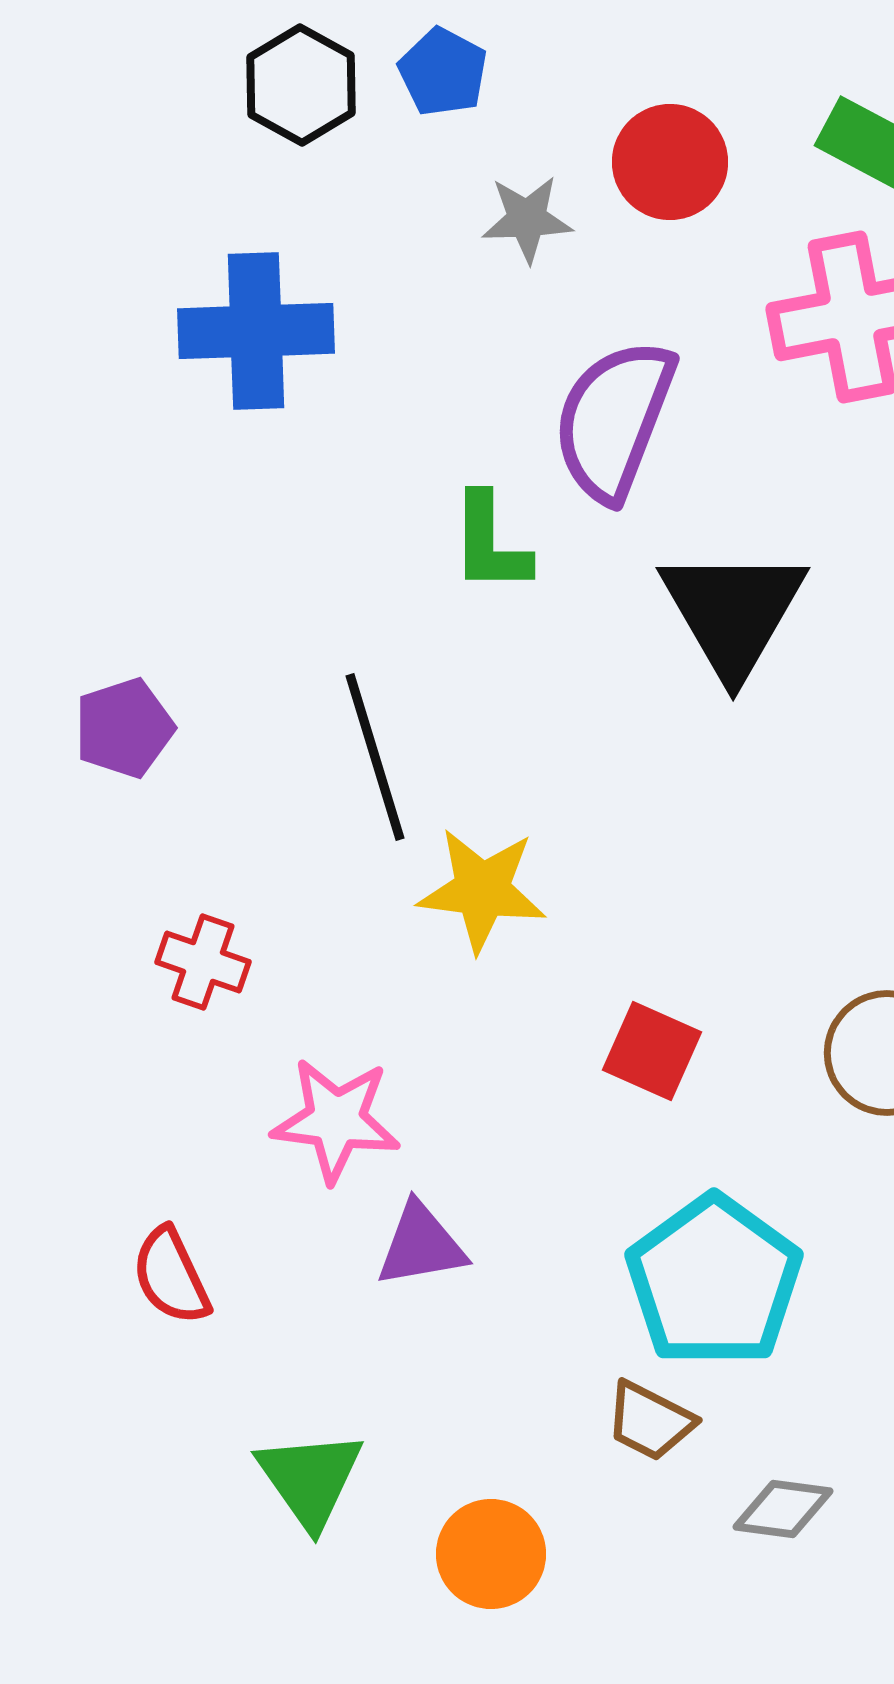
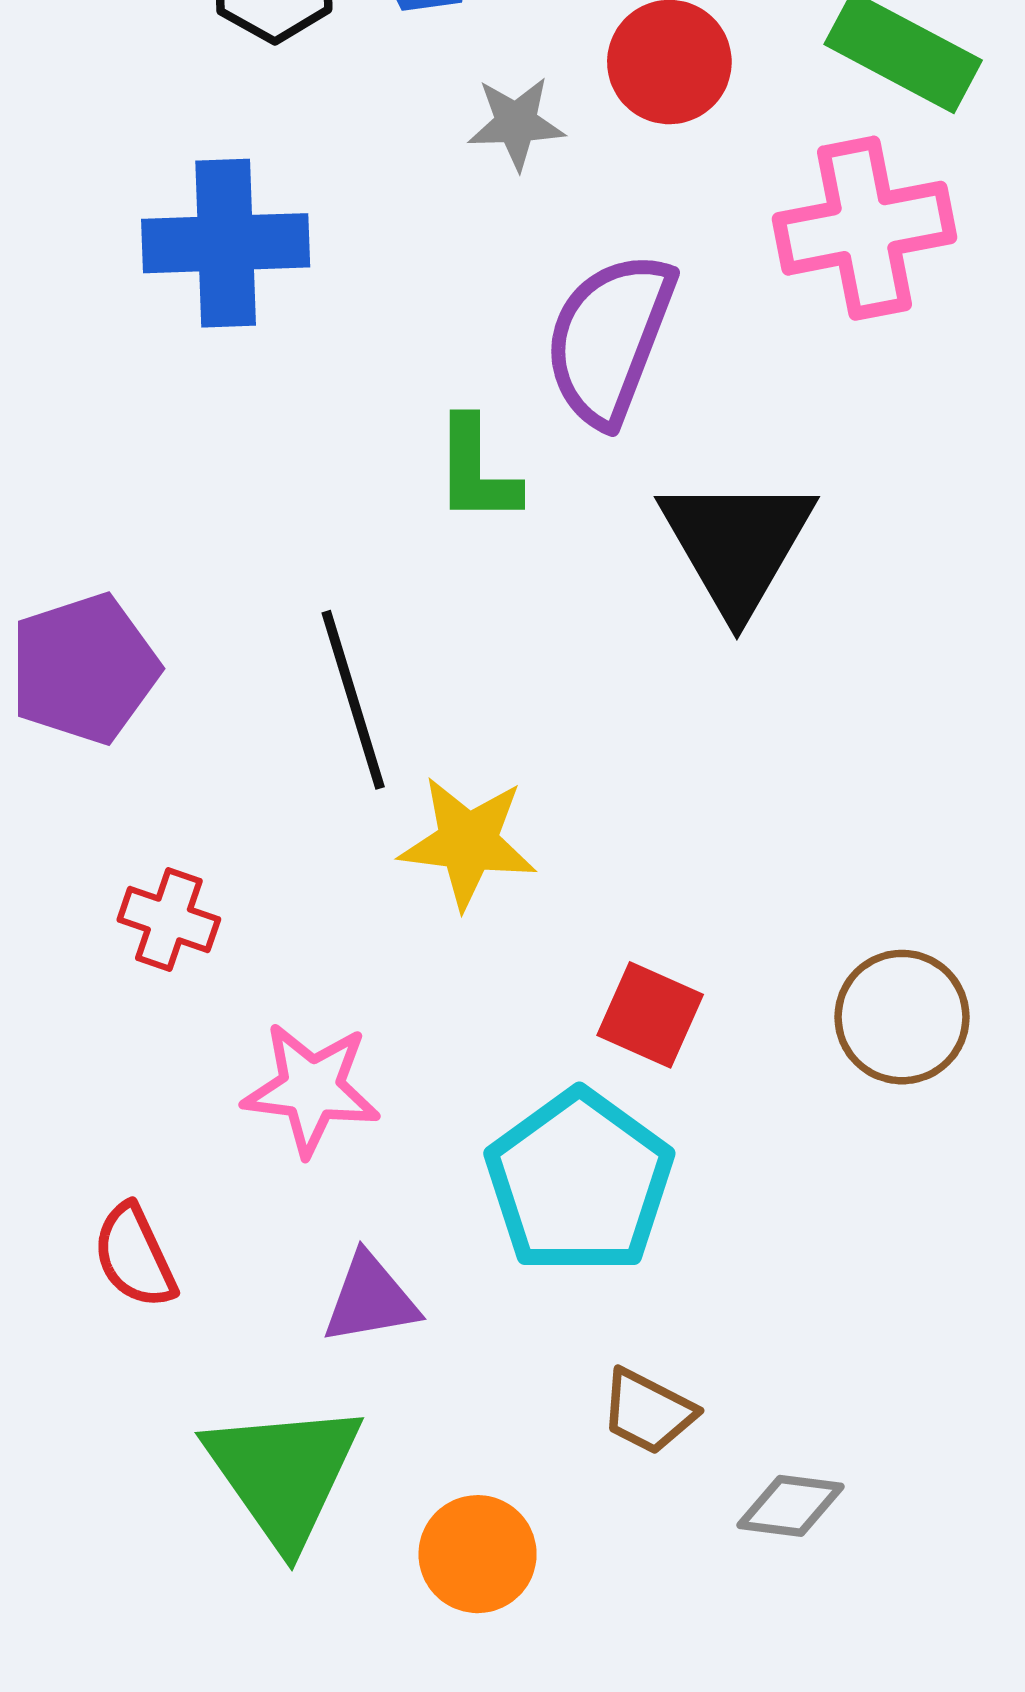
purple pentagon: (124, 728) -> (84, 669), size x1.4
purple triangle: (421, 1245) -> (370, 1299), moved
cyan pentagon: (714, 1281) -> (579, 1182), moved
green triangle: (310, 1479) -> (284, 1474), size x1.4

